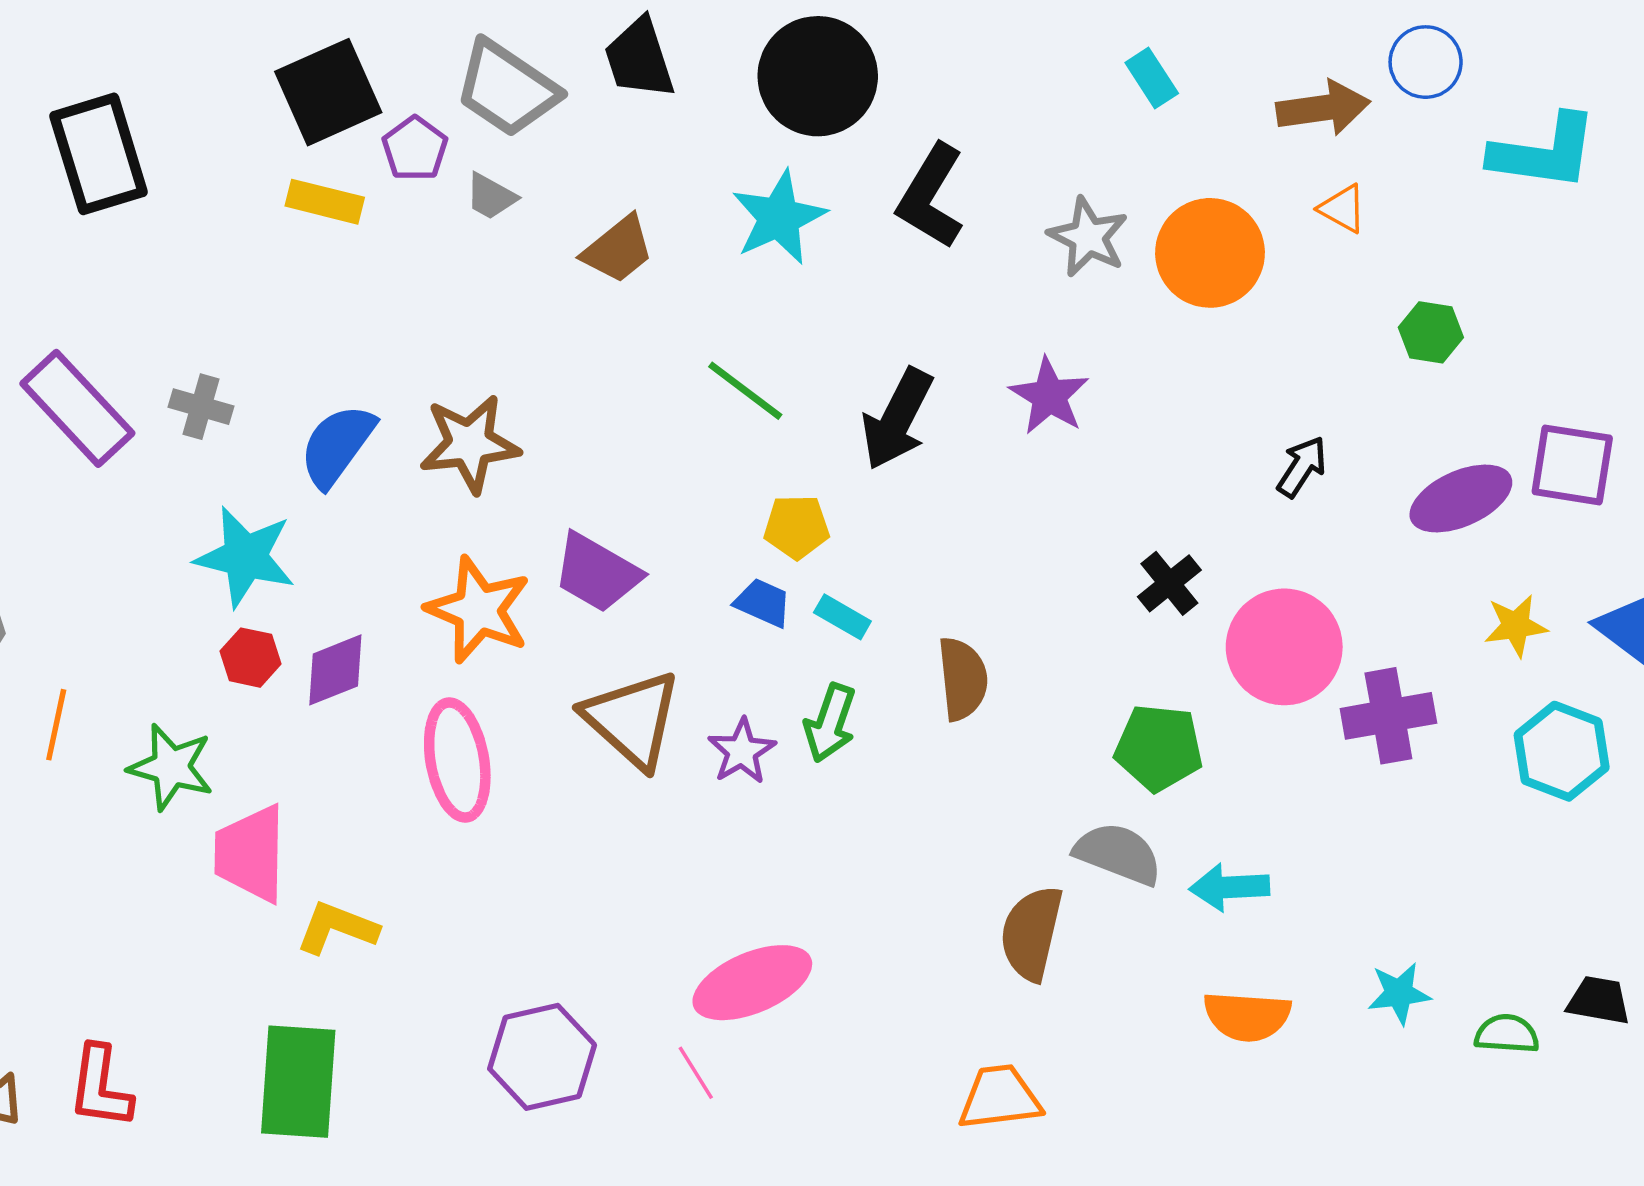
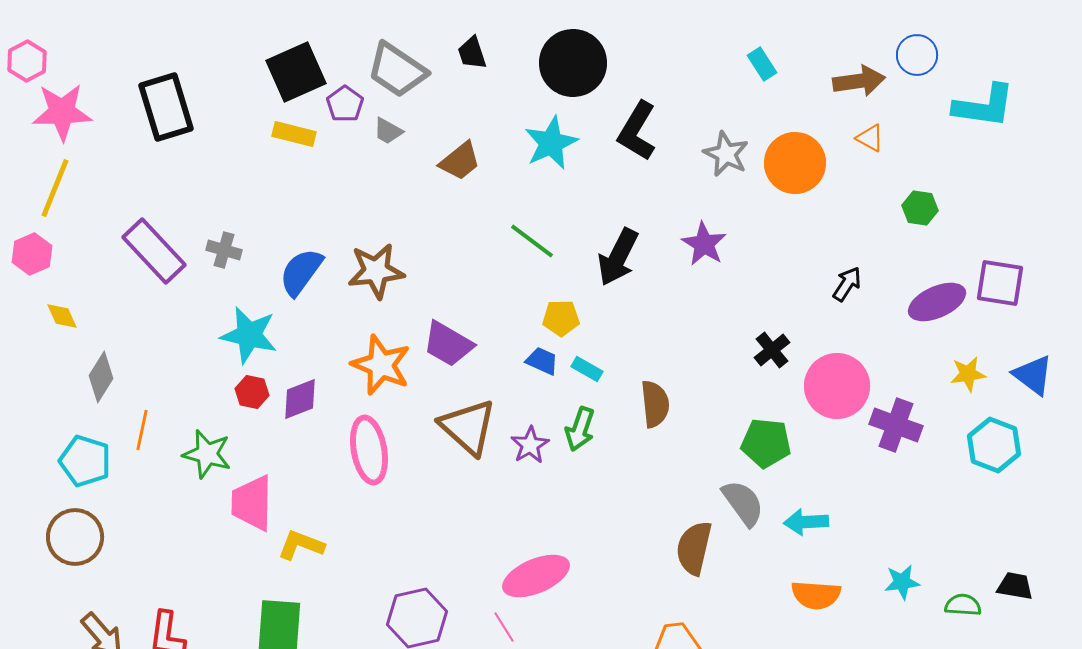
black trapezoid: (639, 59) -> (472, 53), size x0.7
purple cross: (1388, 716) -> (896, 425), turned 30
gray semicircle: (1118, 854) -> (743, 503), turned 33

